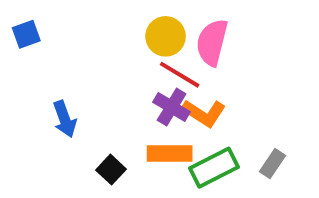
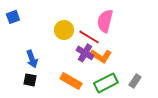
yellow circle: (166, 36) -> (64, 30), moved
orange rectangle: (170, 153) -> (71, 81), moved, turned 30
black square: (111, 170) -> (30, 80), moved, turned -32

